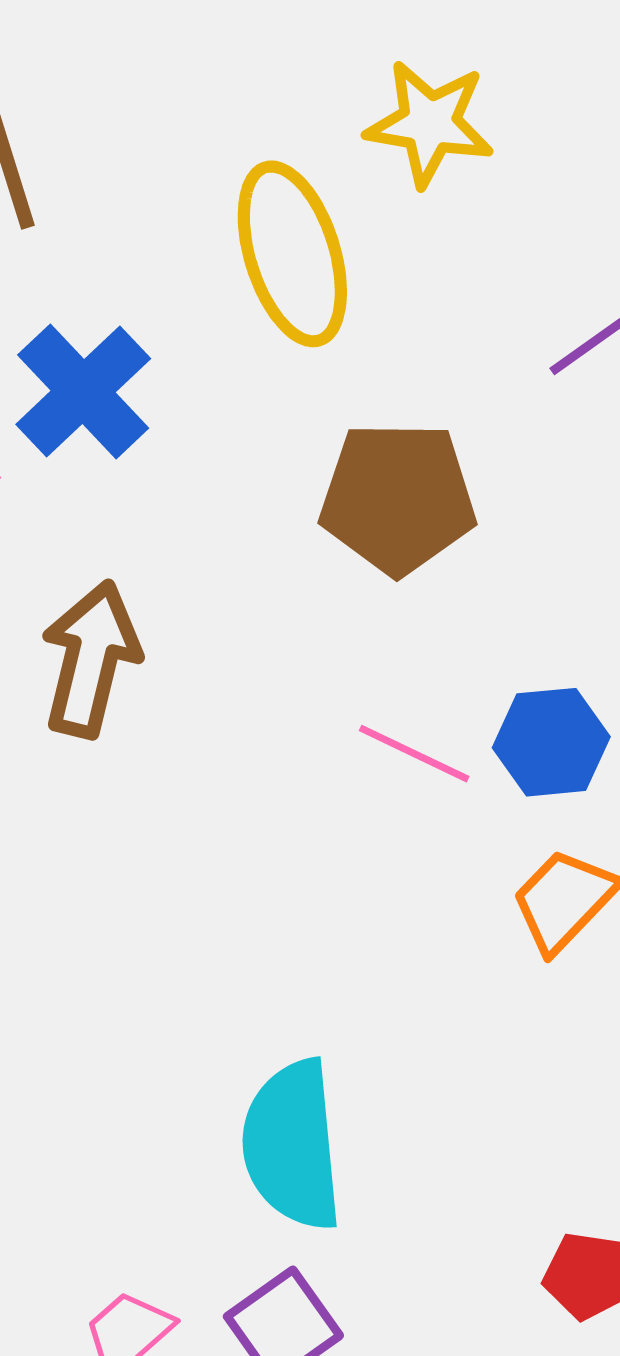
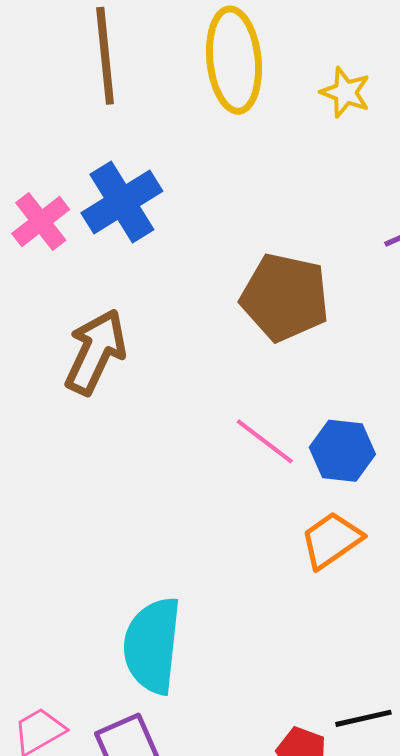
yellow star: (430, 123) -> (345, 92), size x0.7
yellow ellipse: (292, 254) -> (234, 60), moved

